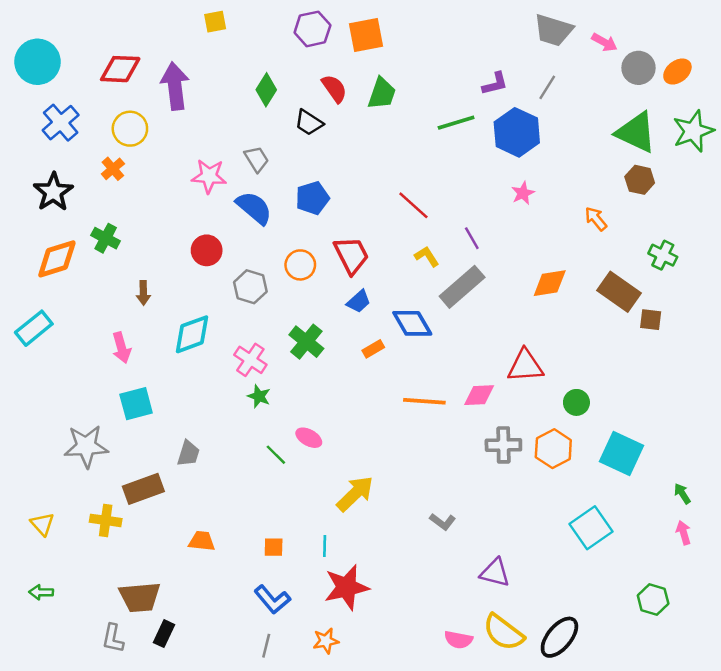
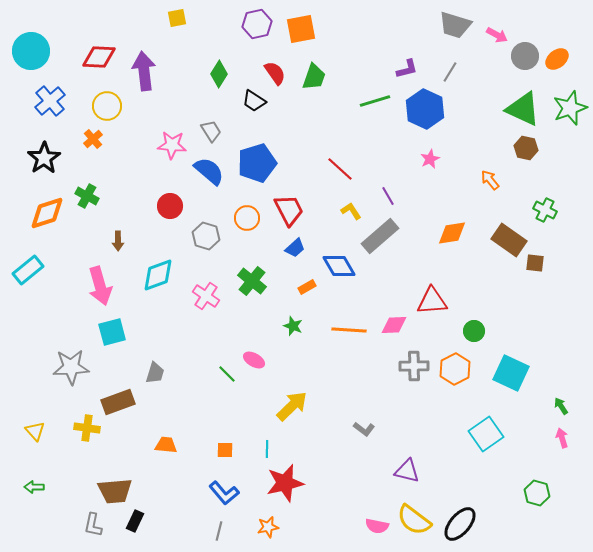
blue pentagon: (312, 198) -> (257, 163), size x1.4
pink arrow: (121, 348) -> (100, 286), size x1.5
green star: (259, 396) -> (293, 326), moved

